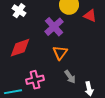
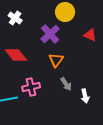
red triangle: (90, 16) -> (90, 35), moved
red diamond: (20, 48) -> (16, 55), turned 70

